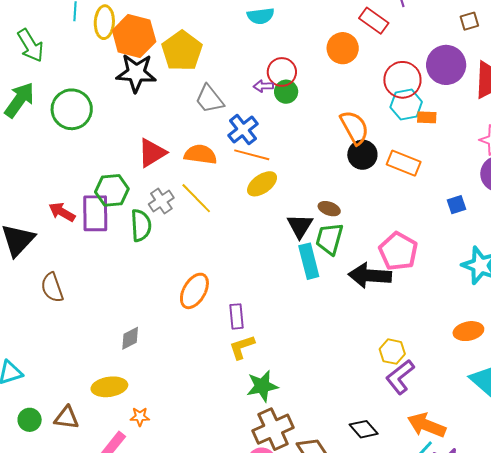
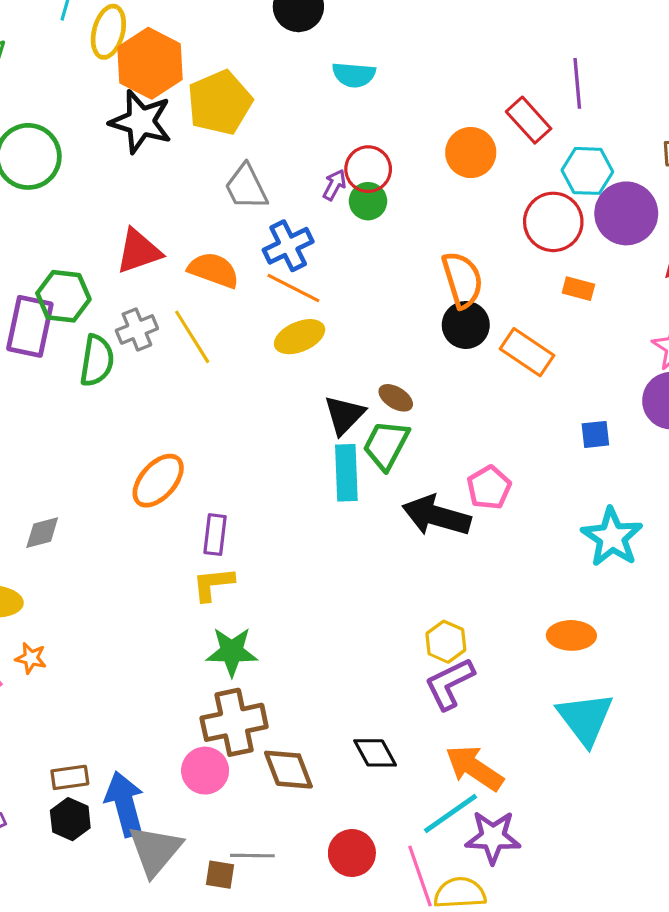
purple arrow: (263, 86) -> (334, 185), turned 108
cyan hexagon: (406, 105) -> (587, 171), moved
pink pentagon: (398, 251) -> (489, 488), size x0.7

